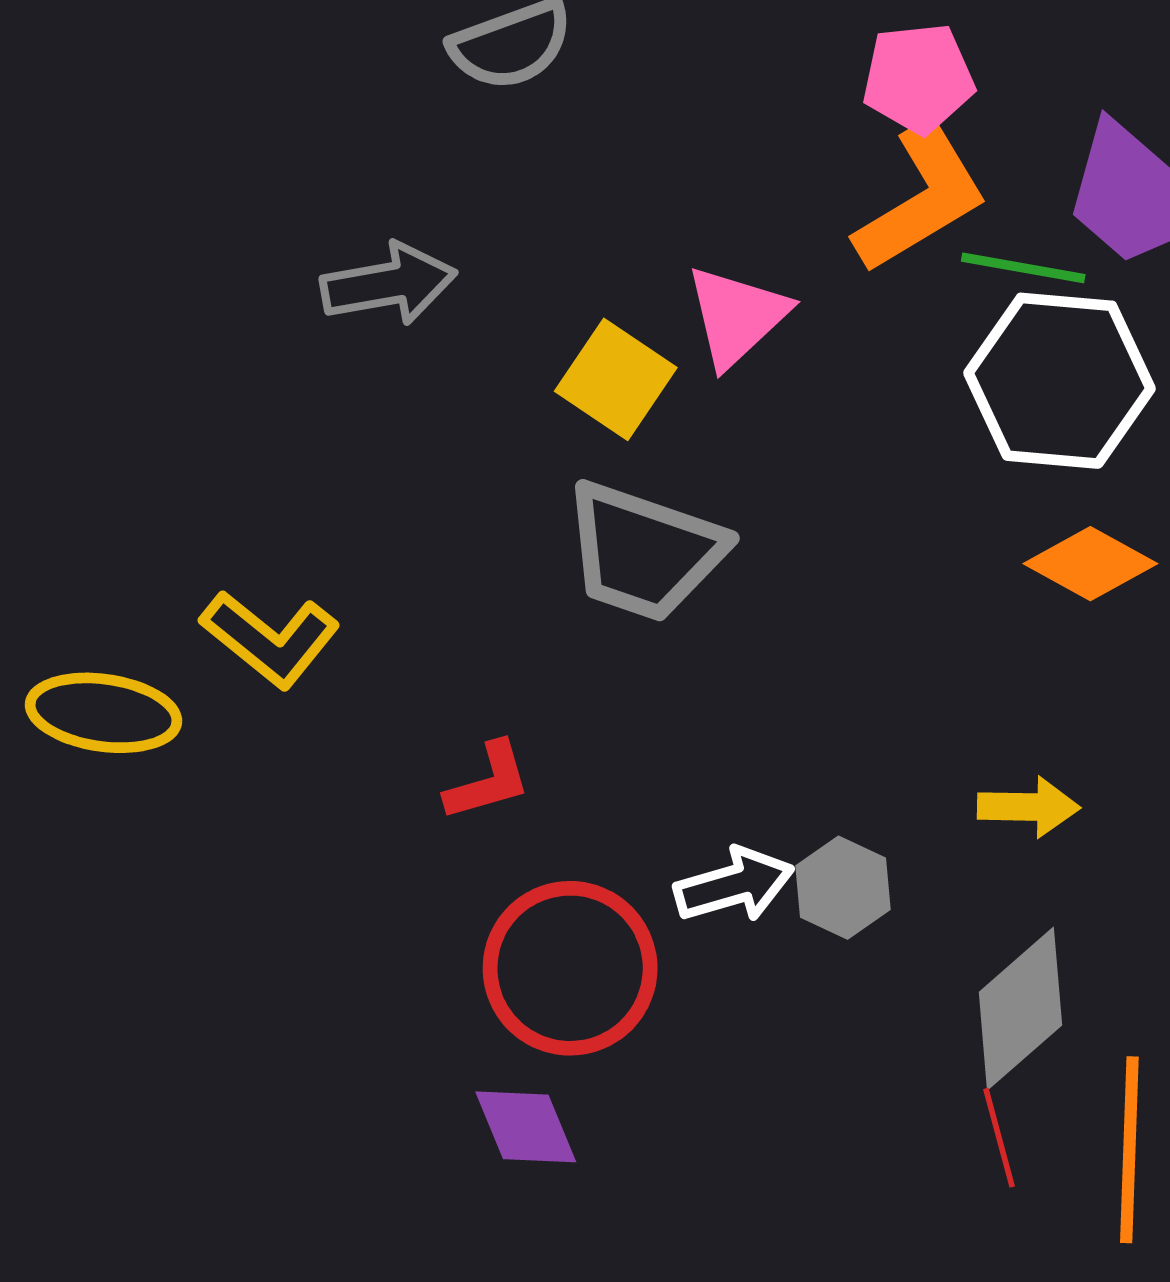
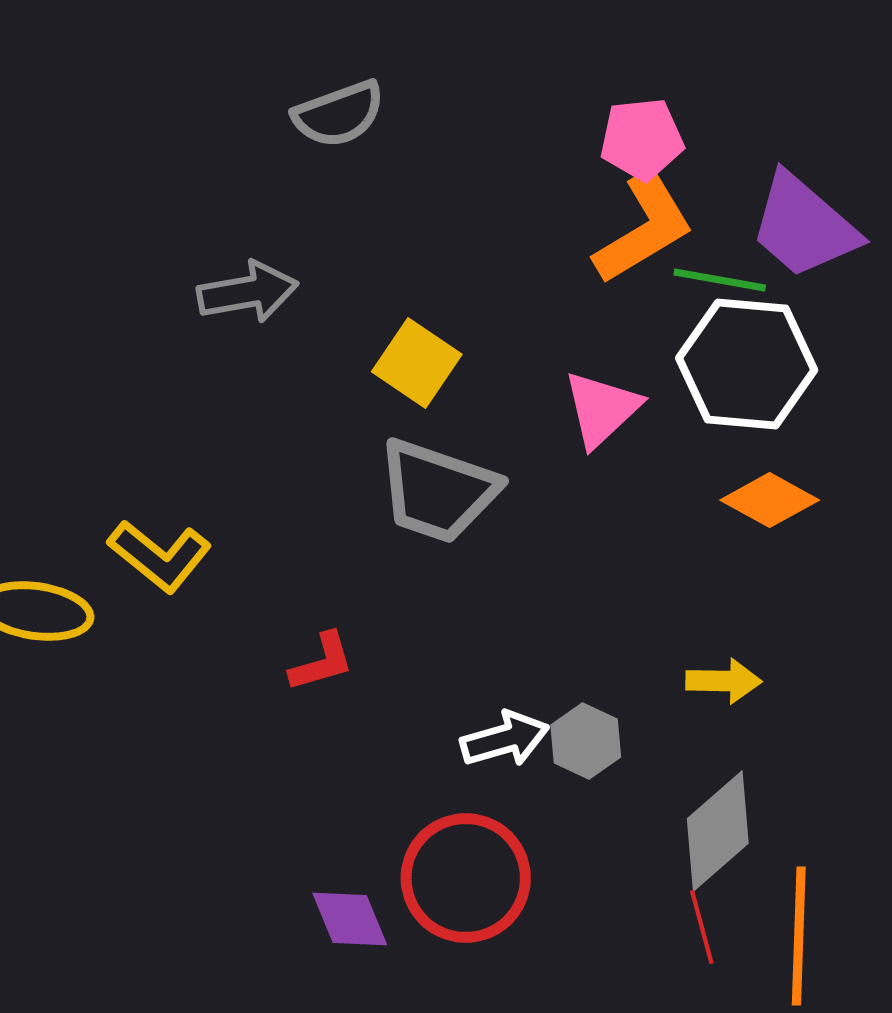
pink triangle: (737, 316) -> (602, 409), moved
red circle: (570, 968) -> (466, 878), moved

